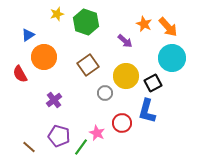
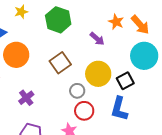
yellow star: (57, 14) -> (21, 12), moved
red circle: (122, 123) -> (84, 111), moved

